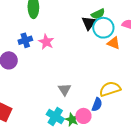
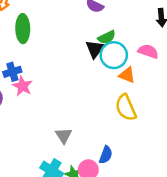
pink star: (46, 42) -> (22, 86), moved
yellow semicircle: (110, 89) -> (126, 108), moved, turned -95

